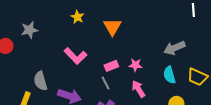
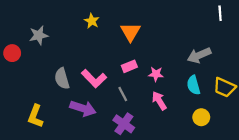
pink L-shape: (75, 56) -> (94, 79), moved
pink rectangle: (111, 66) -> (129, 66), moved
gray semicircle: (40, 81) -> (62, 79), moved

